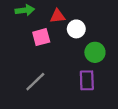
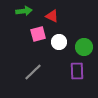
red triangle: (58, 16) -> (52, 16), turned 32
white circle: (76, 29) -> (59, 42), moved

